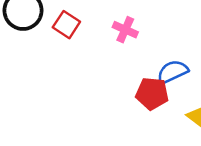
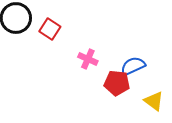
pink cross: (125, 30) -> (88, 59), moved

